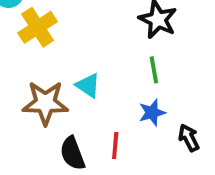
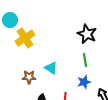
brown star: (45, 103) -> (29, 77), size x0.6

